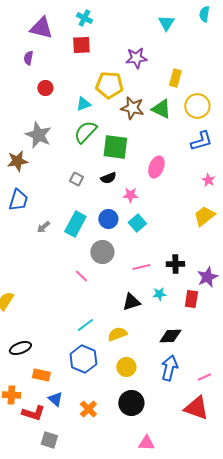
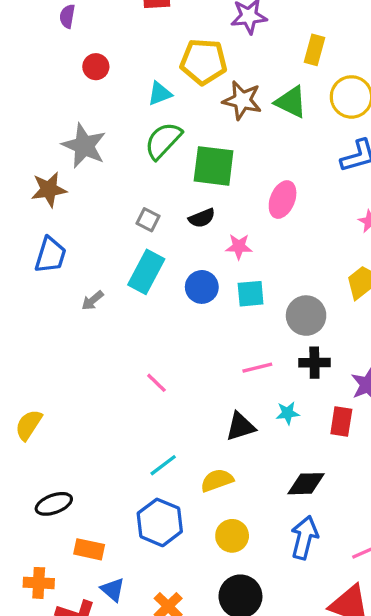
cyan square: (137, 223) -> (251, 294), turned 36
cyan rectangle: (75, 224) -> (146, 272), moved
gray circle: (102, 252) -> (306, 316), moved

